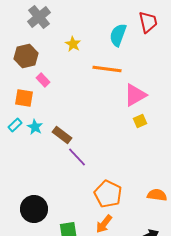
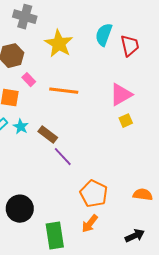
gray cross: (39, 17) -> (25, 17), turned -35
red trapezoid: (148, 22) -> (130, 46), moved
yellow star: (73, 44) -> (59, 44), size x1.8
orange line: (107, 69) -> (64, 91), moved

